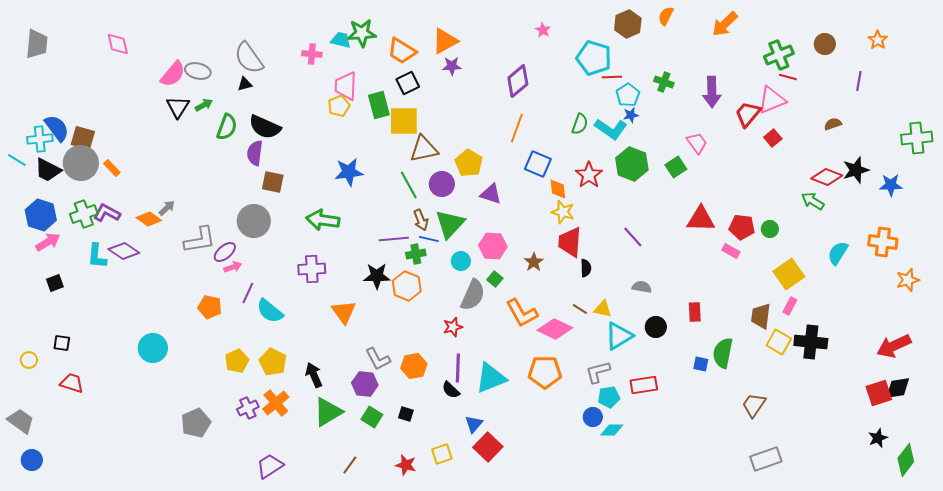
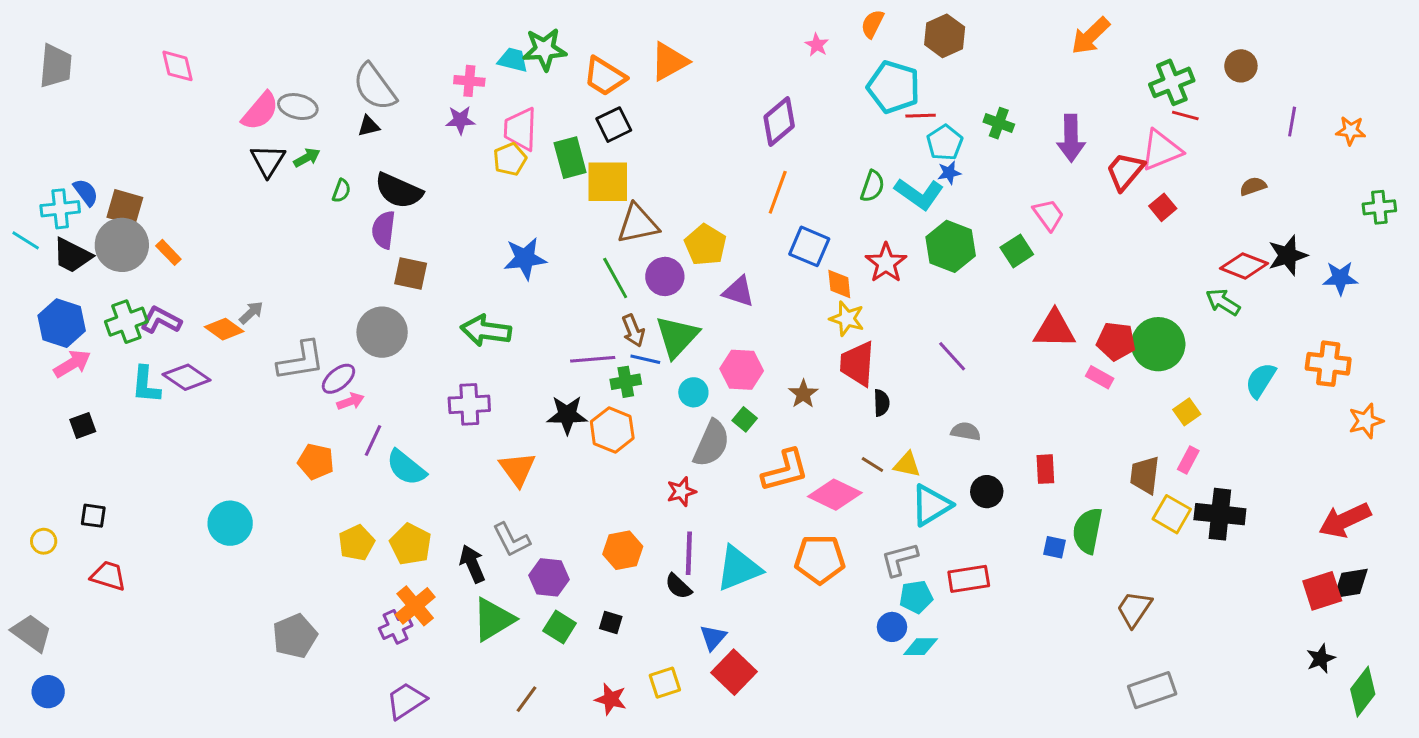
orange semicircle: (666, 16) -> (872, 24), moved
orange star: (878, 40) -> (1351, 131), moved, turned -30
purple star: (452, 66) -> (460, 120), moved
green semicircle: (227, 127) -> (341, 191), size x0.6
blue semicircle: (57, 128) -> (86, 192), size x0.7
green cross: (917, 138) -> (1379, 207), size x0.7
green circle: (770, 229) -> (1158, 344), size x2.0
yellow square: (789, 274) -> (1187, 412), size x0.6
orange L-shape: (522, 313) -> (785, 471), turned -76
gray L-shape: (378, 359) -> (511, 540), moved
purple cross: (248, 408) -> (396, 627), moved

